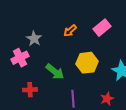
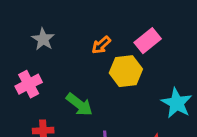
gray star: (34, 39) -> (43, 39), moved
yellow hexagon: (87, 63) -> (126, 71), moved

